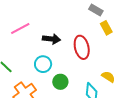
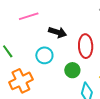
green circle: (60, 82) -> (72, 70), moved

